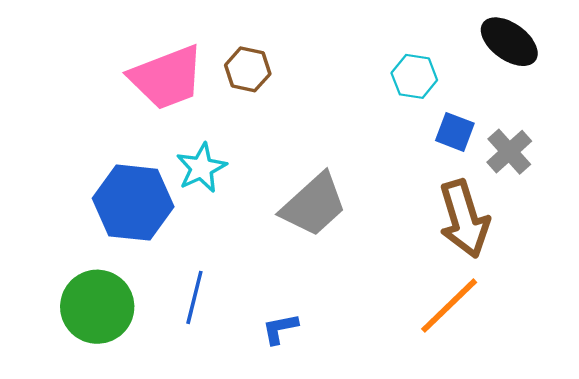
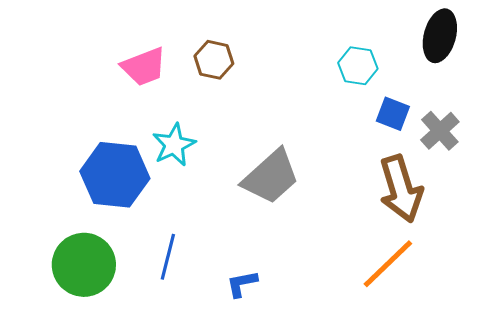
black ellipse: (509, 42) -> (440, 36), turned 69
pink trapezoid: (167, 78) -> (144, 67), size x0.7

